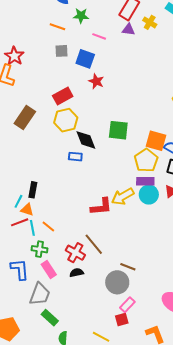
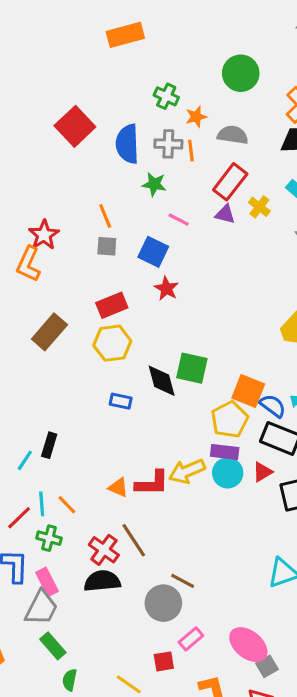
orange line: (57, 27) -> (105, 216), moved, turned 42
gray square: (61, 51) -> (107, 246), moved
black diamond: (86, 140) -> (162, 381), moved
orange triangle: (27, 210) -> (118, 487), moved
red line: (20, 222) -> (19, 518), moved, turned -30
pink rectangle: (49, 270) -> (47, 582), moved
black semicircle: (77, 273) -> (102, 581), size x1.6
pink rectangle: (127, 305) -> (191, 639), moved

